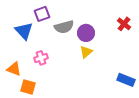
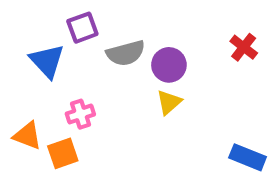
orange square: (28, 87) -> (63, 153), moved, turned -35

